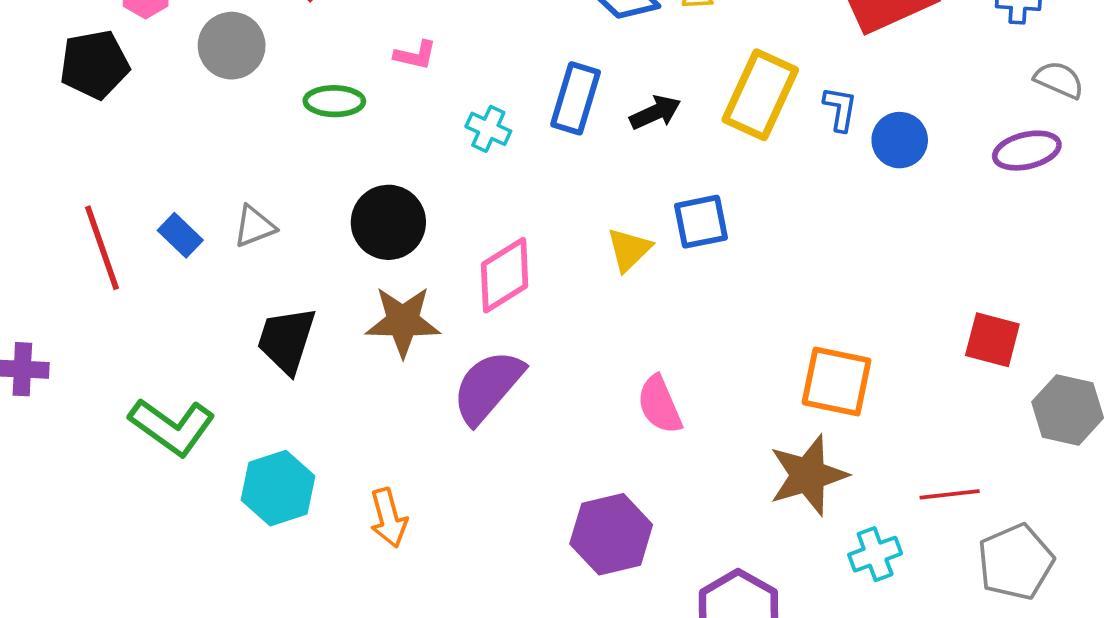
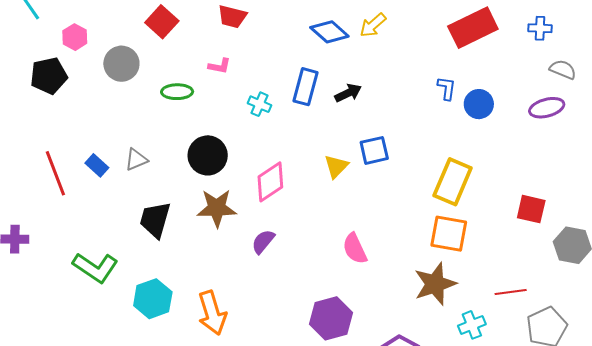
yellow rectangle: (760, 95) -> (453, 182), moved
purple semicircle: (488, 387) -> (263, 242), size x0.6
orange arrow: (389, 518) -> (212, 313), size x1.4

